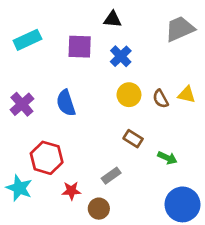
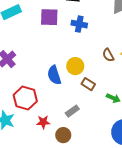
blue cross: (121, 56) -> (79, 24), turned -35
yellow circle: (129, 95) -> (75, 66), moved
blue semicircle: (66, 103) -> (54, 75), moved

